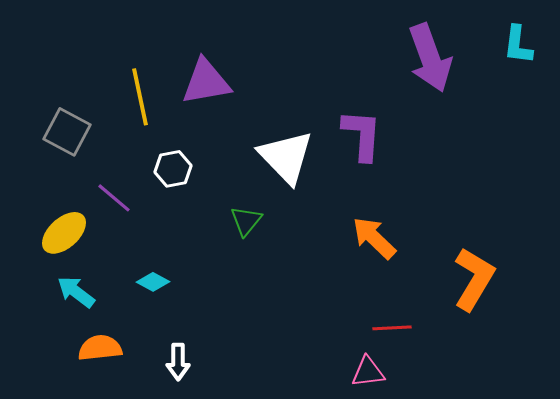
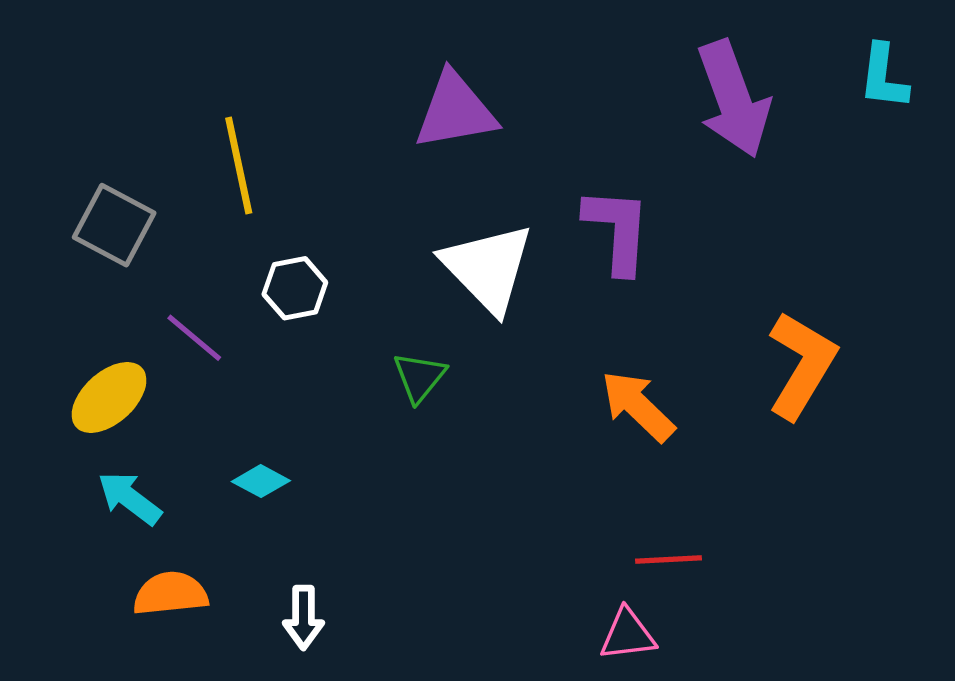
purple triangle: (206, 82) -> (455, 111), moved
orange L-shape: (474, 279) -> (802, 365), moved

